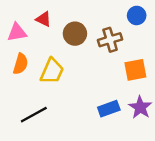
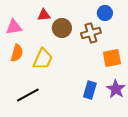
blue circle: (137, 15) -> (105, 13), moved
red triangle: (44, 19) -> (44, 15), moved, turned -32
blue rectangle: (109, 109) -> (90, 90), turned -54

